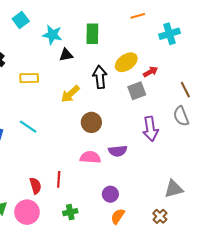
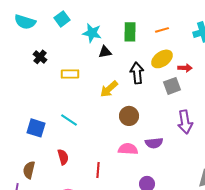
orange line: (138, 16) -> (162, 30), moved
red arrow: (150, 72) -> (185, 68), turned 32
red semicircle: (35, 186) -> (63, 157), moved

